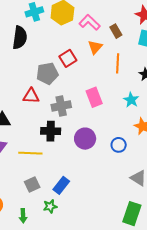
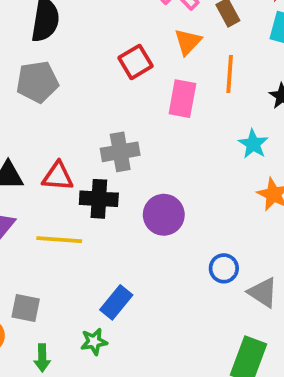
gray pentagon: (47, 73) -> (37, 82), moved
red triangle: (31, 96) -> (58, 176), moved
pink rectangle: (94, 97) -> (182, 99), moved, turned 30
blue circle: (119, 145) -> (224, 268), moved
gray square: (32, 185) -> (26, 308), moved, turned 35

